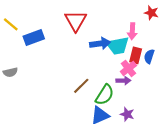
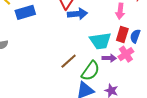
blue arrow: (100, 43) -> (77, 14), moved
cyan trapezoid: (118, 46) -> (100, 41), moved
pink cross: (128, 68) -> (126, 54), moved

